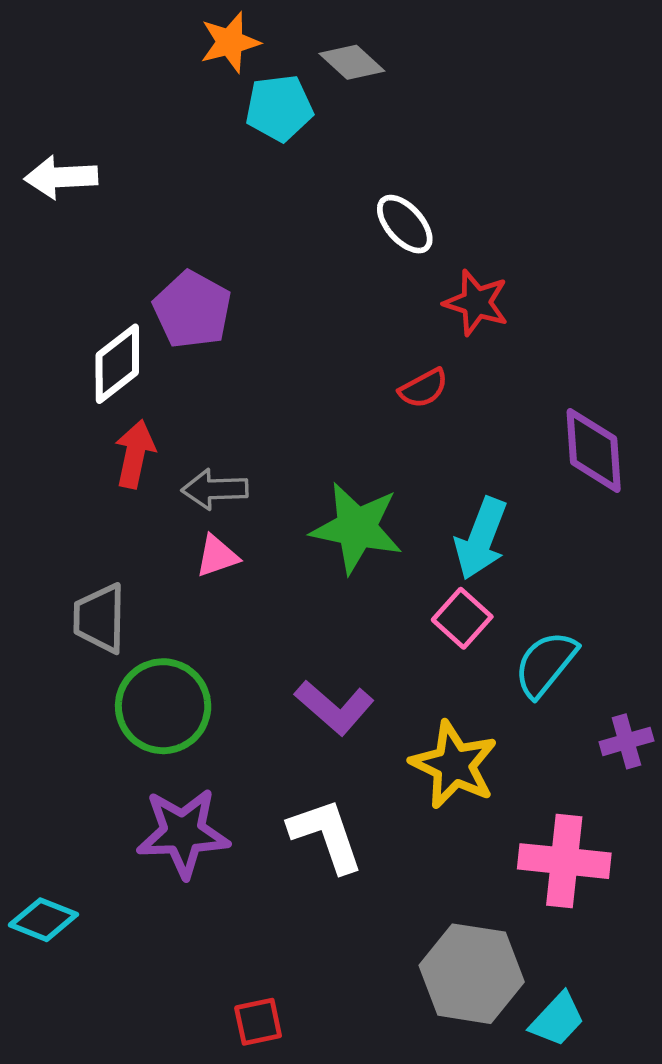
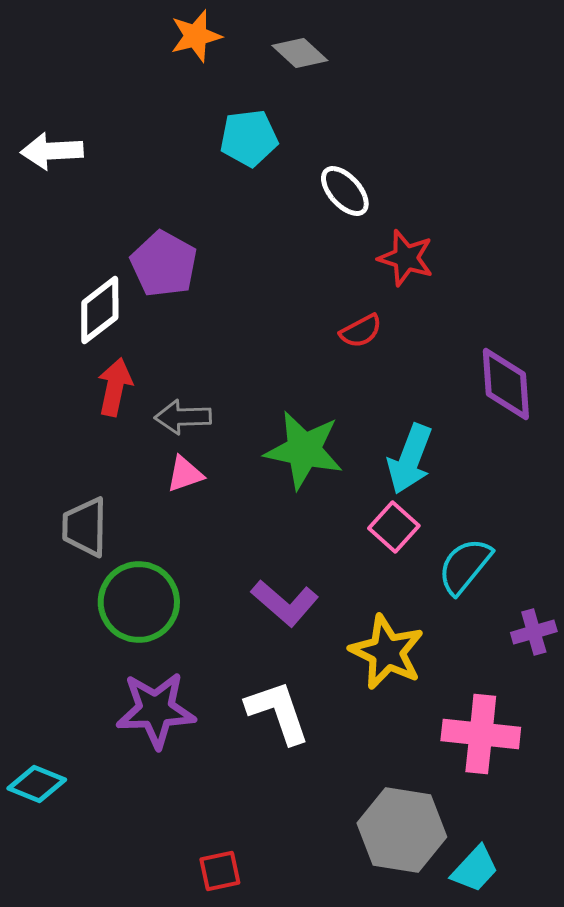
cyan pentagon: (279, 108) -> (249, 138), moved

